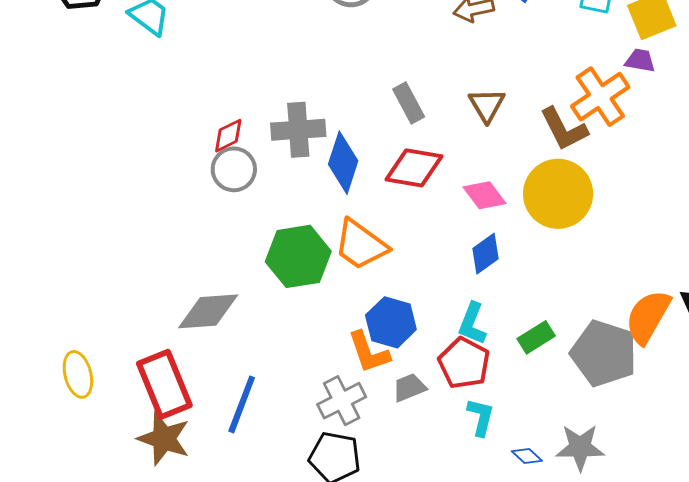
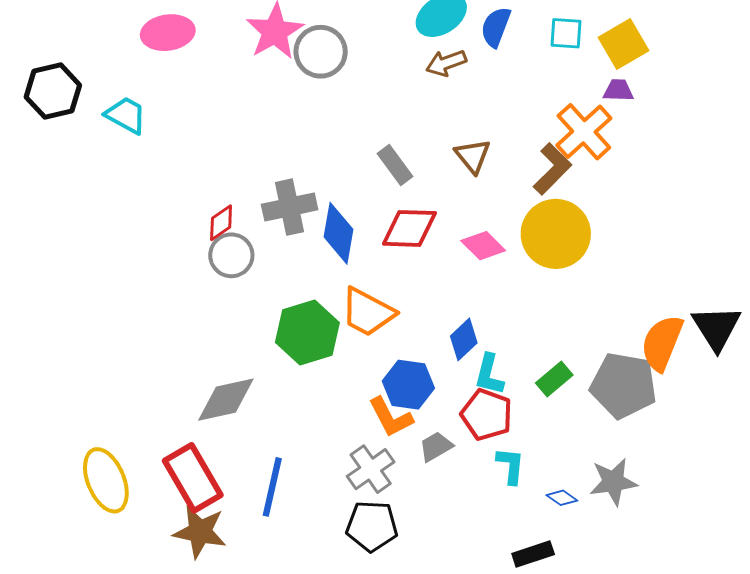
brown L-shape: (564, 129) -> (552, 169), turned -100
blue diamond: (485, 254) -> (464, 339), moved
yellow ellipse: (78, 374) -> (106, 480), size x1.4

